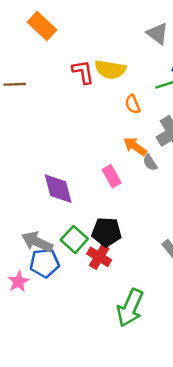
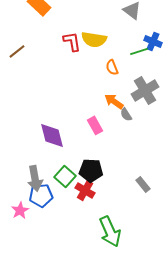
brown line: (15, 84) -> (17, 51), turned -36
gray arrow: (37, 242) -> (35, 178), turned -125
green arrow: (130, 308) -> (110, 231), turned -48

